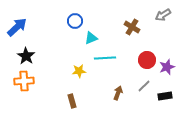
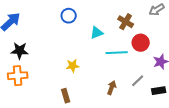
cyan triangle: (91, 38) -> (97, 33), moved
black star: (26, 56) -> (20, 51), turned -30
cyan line: (105, 58) -> (117, 53), moved
red circle: (147, 60) -> (141, 43), moved

